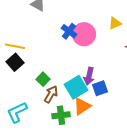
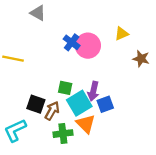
black square: (15, 62) -> (36, 104), moved, turned -30
green square: (43, 79) -> (65, 88), moved, turned -32
orange triangle: (82, 106) -> (86, 124), turned -42

